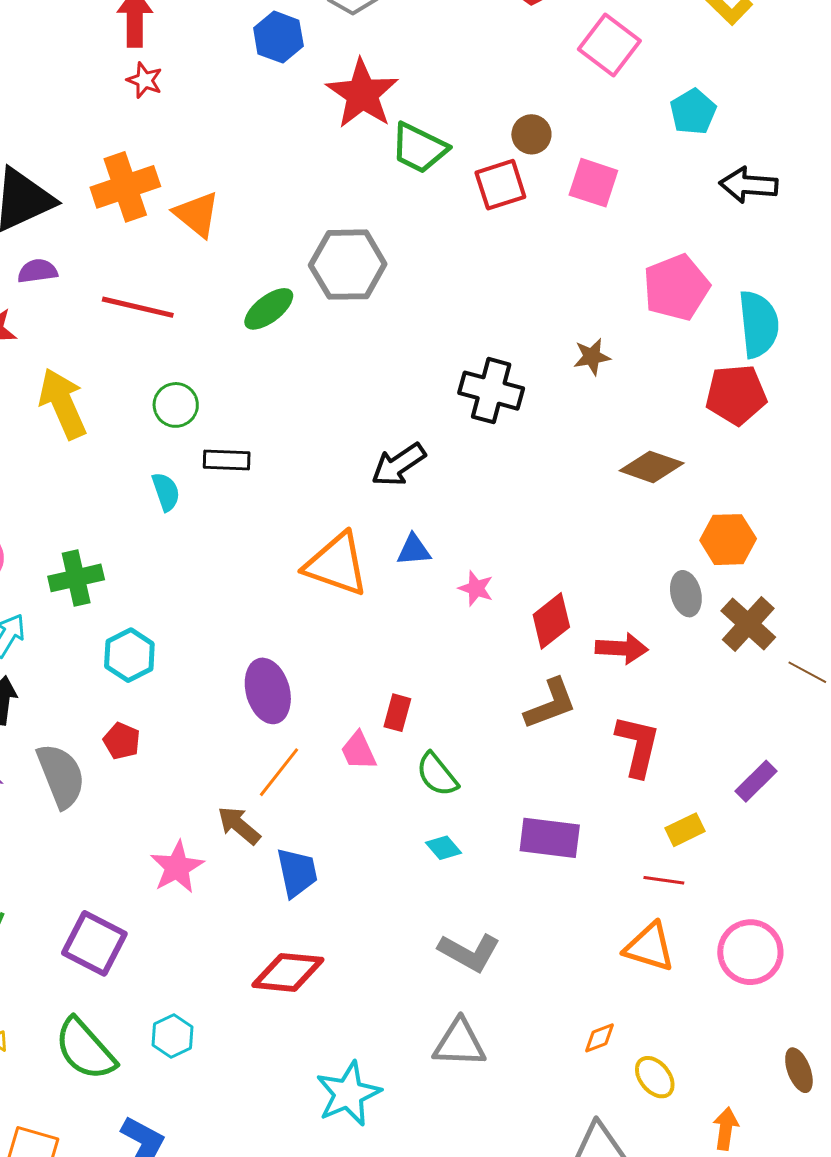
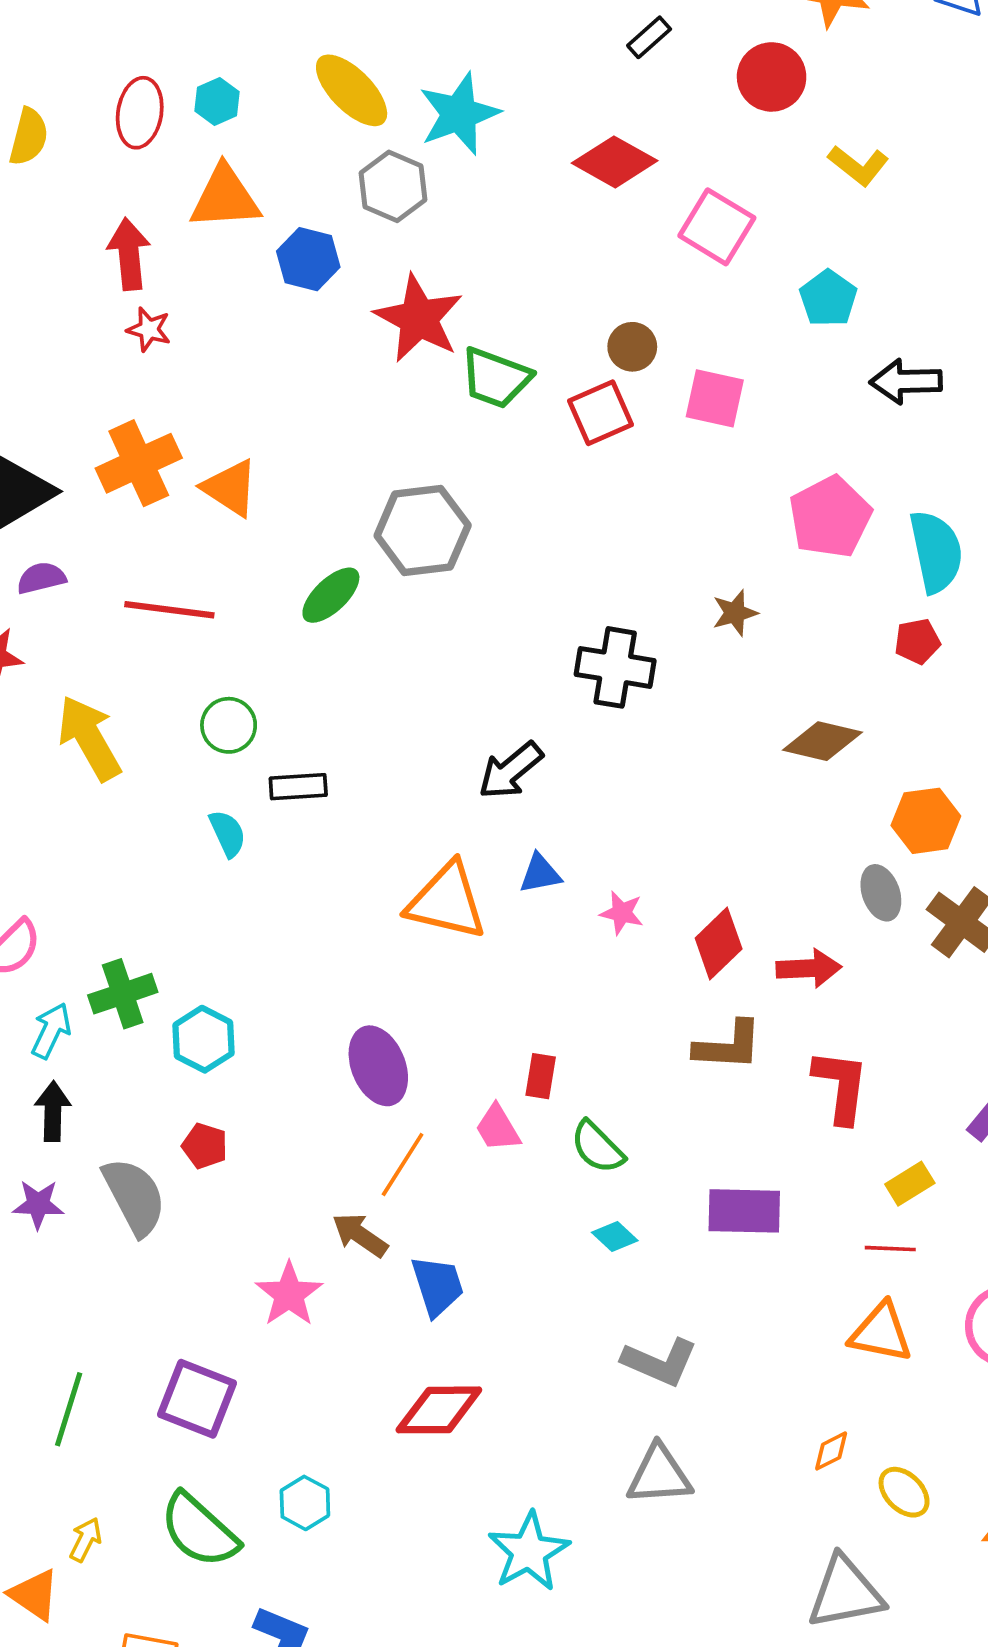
red pentagon: (736, 395) -> (917, 641), size x0.6
green cross: (76, 578) -> (123, 994), moved
brown L-shape: (551, 704) -> (728, 1046), turned 30

